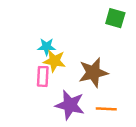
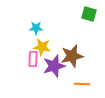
cyan star: (47, 47) -> (36, 28), moved
purple star: (70, 105) -> (54, 66), moved, turned -30

